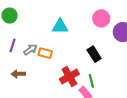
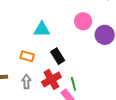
gray arrow: (30, 50) -> (26, 82), moved, turned -56
black rectangle: (94, 54) -> (58, 56), moved

